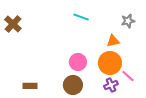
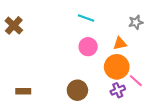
pink circle: (78, 62) -> (88, 47), moved
brown rectangle: (30, 86) -> (23, 91), moved

